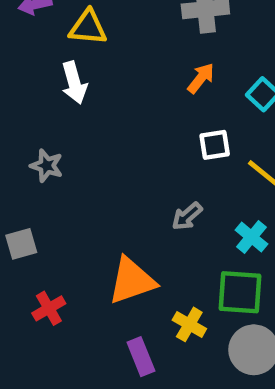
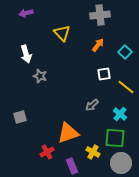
yellow triangle: (88, 27) -> (62, 33), moved, turned 42
white arrow: (74, 83) -> (26, 54), moved
gray star: (47, 166) -> (40, 76), moved
red cross: (49, 308) -> (47, 152), moved

